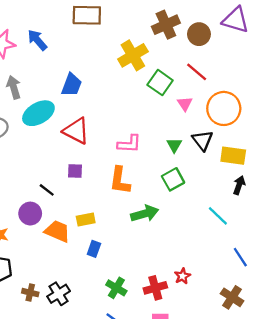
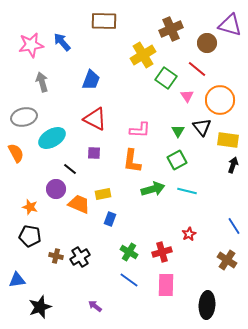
brown circle: (199, 34) -> (207, 43), moved
cyan ellipse: (38, 113) -> (52, 138), moved
cyan line: (218, 216) -> (187, 191), moved, turned -30
red star: (182, 276) -> (189, 234), moved

